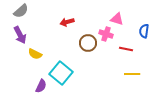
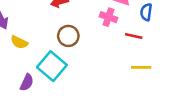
blue semicircle: (144, 31) -> (146, 12), moved
brown circle: (88, 43) -> (68, 36), moved

